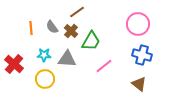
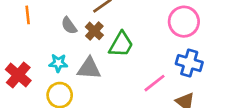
orange line: (31, 28) -> (28, 15), moved
pink line: (104, 66) -> (154, 83), moved

